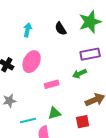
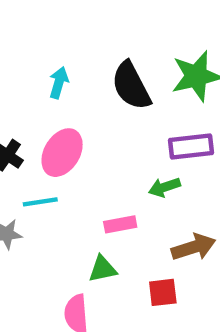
black semicircle: (61, 29) -> (131, 86), size x1.6
pink rectangle: (52, 84) -> (120, 224), moved
cyan line: (28, 121) -> (40, 202), moved

